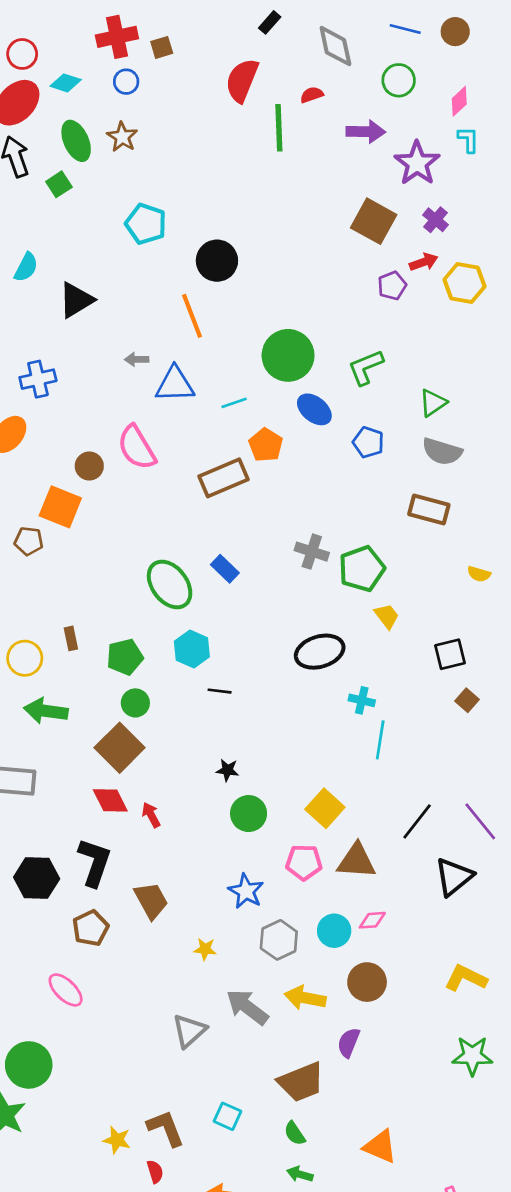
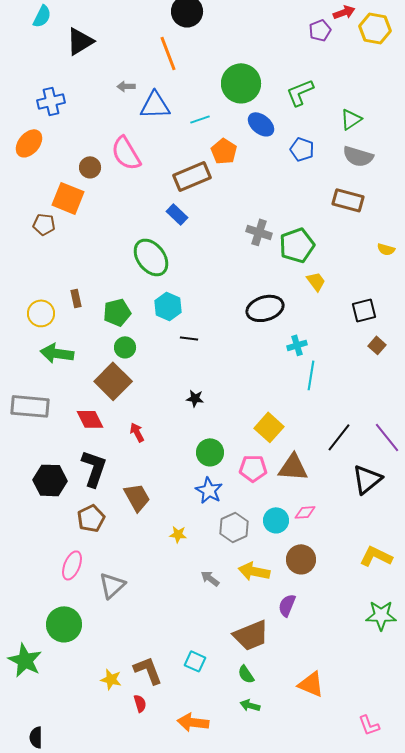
blue rectangle: (225, 569) -> (177, 214), moved
cyan cross: (362, 700) -> (297, 345), turned -30
red diamond: (110, 800) -> (90, 419), moved
green circle: (249, 814) -> (210, 452), moved
pink ellipse: (66, 990) -> (72, 565), turned 68
gray arrow: (247, 1007) -> (210, 578), size x0.6
gray triangle: (189, 1031) -> (112, 585), moved
green circle: (29, 1065) -> (64, 624), moved

